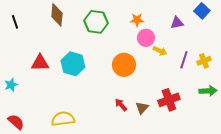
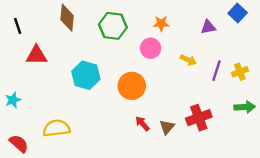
pink circle: (146, 38) -> (151, 48), moved
red triangle: (40, 63) -> (36, 55), moved
orange circle: (124, 65) -> (132, 86), moved
yellow semicircle: (63, 119) -> (56, 128), moved

